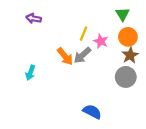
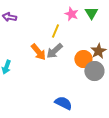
orange circle: (128, 37) -> (83, 59), moved
pink star: (101, 41) -> (71, 14), moved

